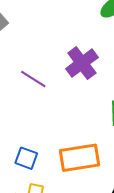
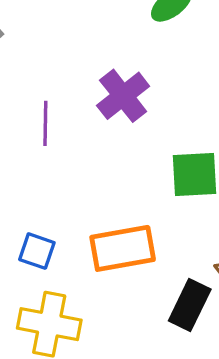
purple line: (33, 79) -> (45, 123), turned 60

